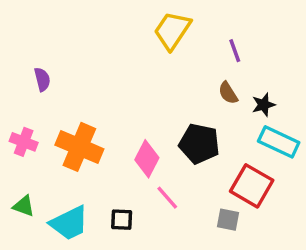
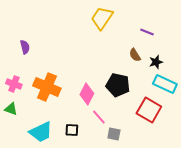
purple line: (235, 51) -> (147, 32), moved, turned -48
green triangle: (24, 206) -> (11, 109), moved
gray square: (228, 220) -> (114, 134), moved

